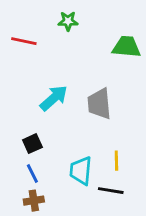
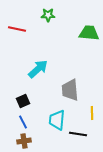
gray trapezoid: (99, 104) -> (70, 90), moved
yellow line: (116, 161) -> (92, 113), moved

